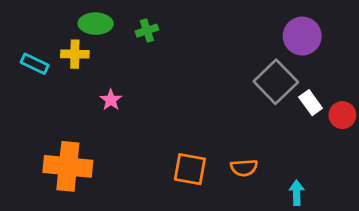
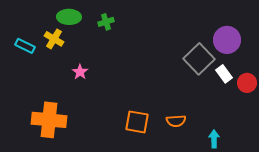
purple circle: (302, 36) -> (227, 40), moved
yellow cross: (75, 54) -> (54, 39), turned 30

